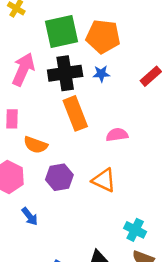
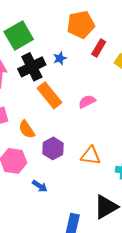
orange pentagon: (103, 37) -> (81, 25), moved
orange semicircle: (36, 145) -> (27, 129), turned 54
orange triangle: (104, 180) -> (91, 156), moved

